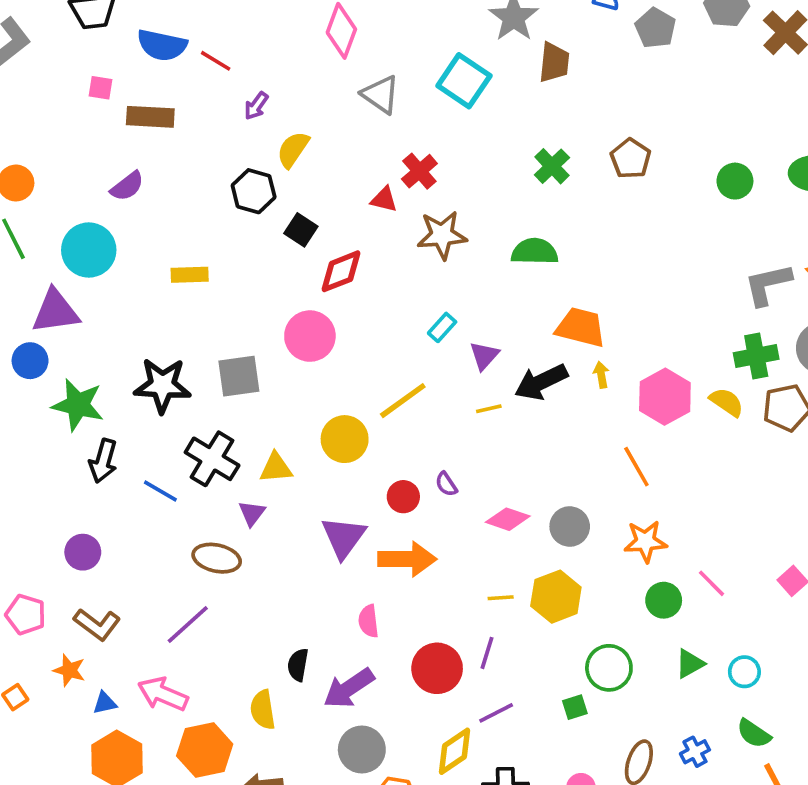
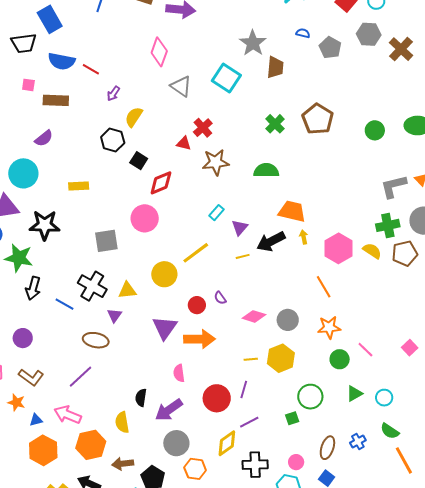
brown pentagon: (631, 159) -> (318, 119), size x1.4
black star: (162, 385) -> (45, 225), moved

